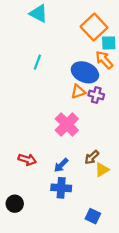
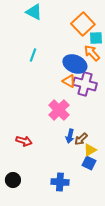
orange triangle: (78, 92) -> (69, 81), turned 48
purple cross: (96, 95) -> (85, 84), size x1.6
blue arrow: (61, 165) -> (70, 136), moved, turned -32
blue cross: (61, 188) -> (60, 182), moved
blue square: (93, 216) -> (89, 163), moved

